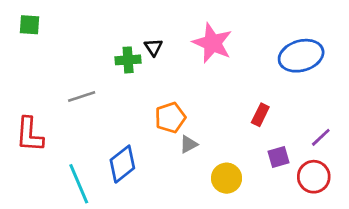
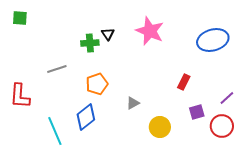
orange pentagon: (170, 118) -> (97, 84), moved

